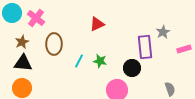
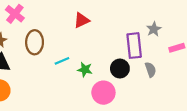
cyan line: (79, 61) -> (62, 61), turned 40
green star: (100, 61) -> (85, 70), moved
gray semicircle: (170, 89) -> (151, 70), moved

